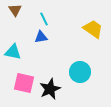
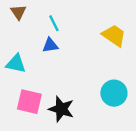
cyan circle: (80, 72) -> (114, 93), moved
black star: (50, 89) -> (61, 109), turned -30

